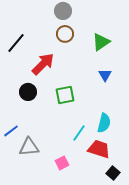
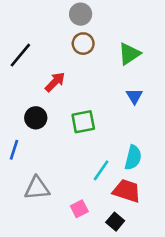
red arrow: (43, 64) -> (55, 82), size x0.7
blue line: (11, 131) -> (14, 150), moved, turned -35
black square: (113, 173) -> (115, 222), moved

